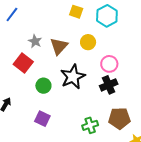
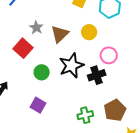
black cross: (109, 85) -> (97, 75), moved
brown pentagon: (119, 118) -> (115, 110), turned -30

